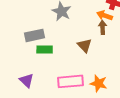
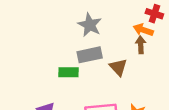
gray rectangle: (35, 35) -> (90, 55), moved

